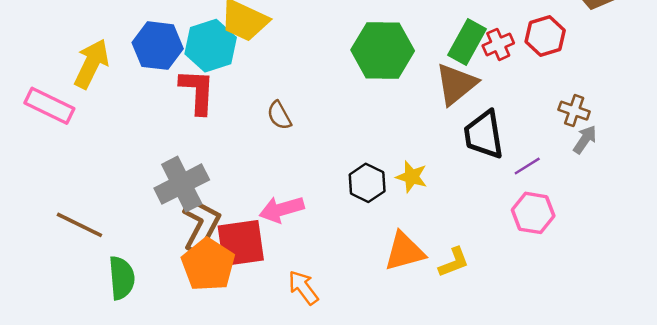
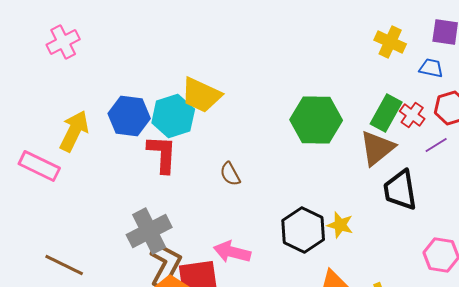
red cross: (498, 44) -> (412, 115), turned -30
purple line: (527, 166) -> (436, 145), moved
black hexagon: (367, 183) -> (303, 230), size x1.4
pink arrow: (282, 209) -> (232, 252), turned 30

